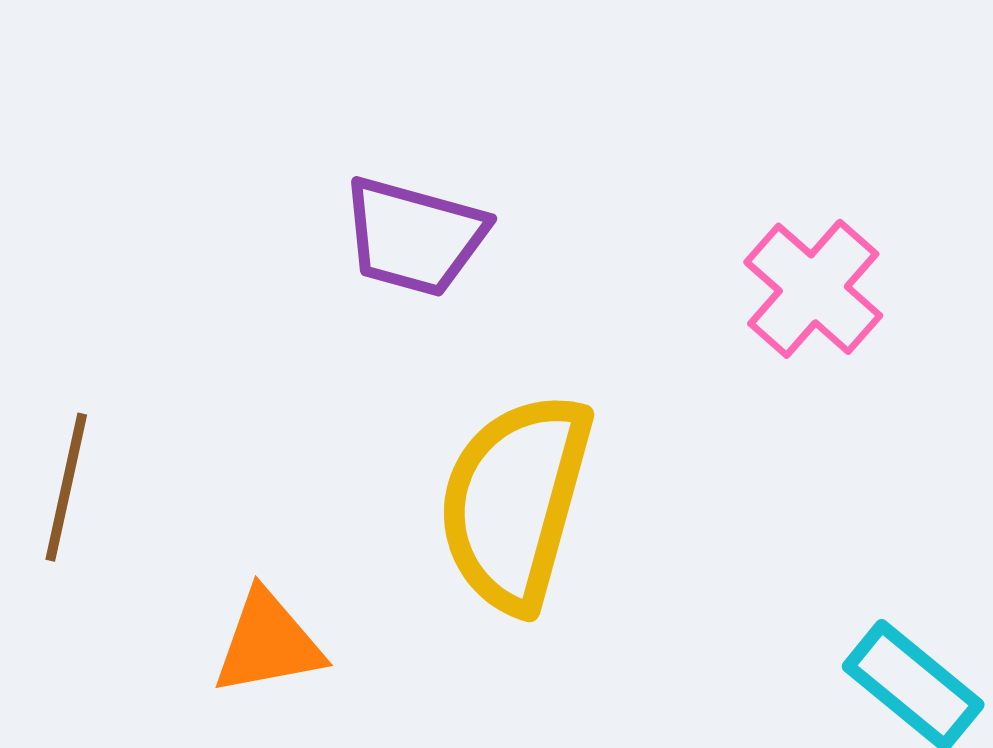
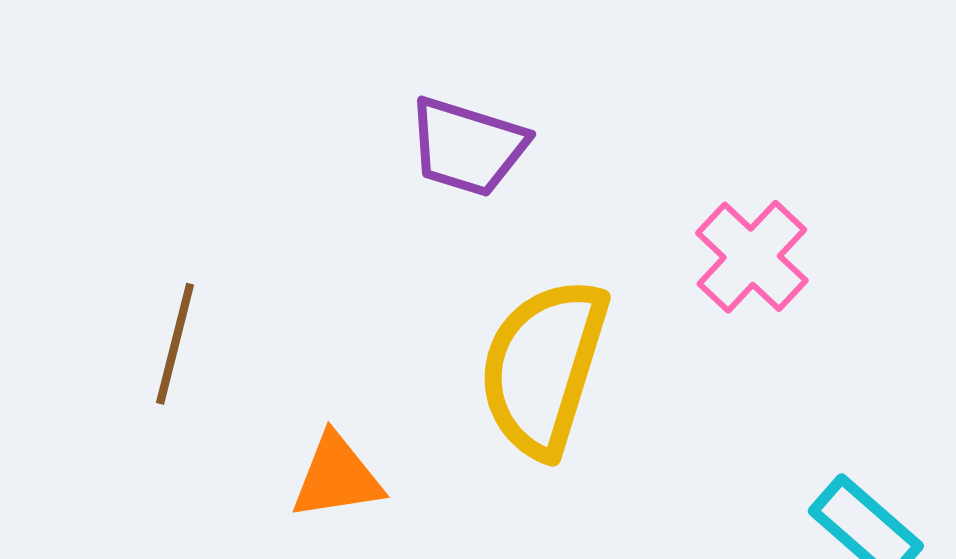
pink cross: (813, 289) -> (752, 257), moved

